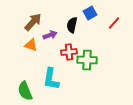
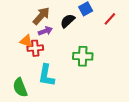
brown arrow: (33, 22) -> (41, 16), moved
black semicircle: (72, 25) -> (68, 21), turned 35
red cross: (69, 52) -> (35, 48), moved

